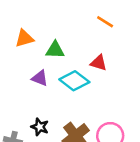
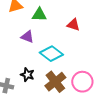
cyan diamond: (74, 81) -> (51, 54), moved

